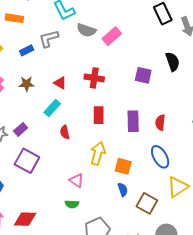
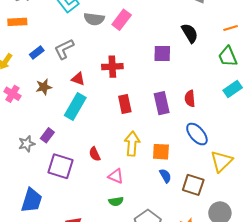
gray L-shape: (49, 39) -> (64, 49), moved
cyan rectangle: (52, 108) -> (75, 106), size x1.4
red semicircle: (65, 132) -> (95, 154), moved

